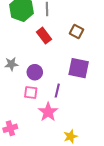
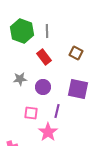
gray star: (11, 64) -> (20, 79), moved
purple circle: (35, 72) -> (43, 87), moved

